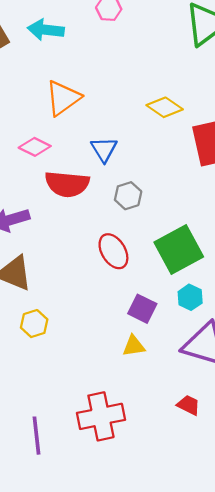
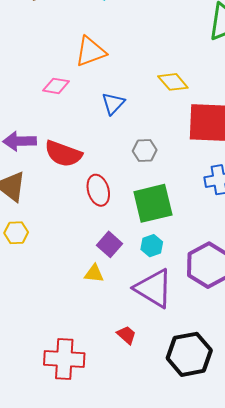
pink diamond: (35, 147) -> (56, 86), turned -32
red semicircle: (67, 184) -> (63, 154), moved
gray hexagon: (128, 196) -> (145, 151), moved
red cross: (101, 416) -> (64, 359), moved

